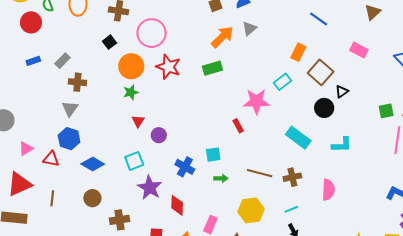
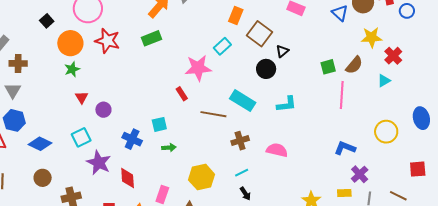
brown line: (260, 173) -> (213, 114), moved
pink semicircle: (328, 190) -> (277, 150), turned -75

